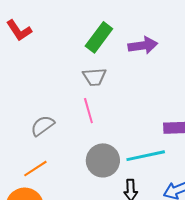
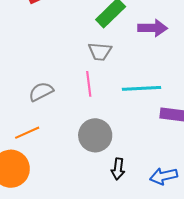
cyan line: (146, 156) -> (142, 88), moved

